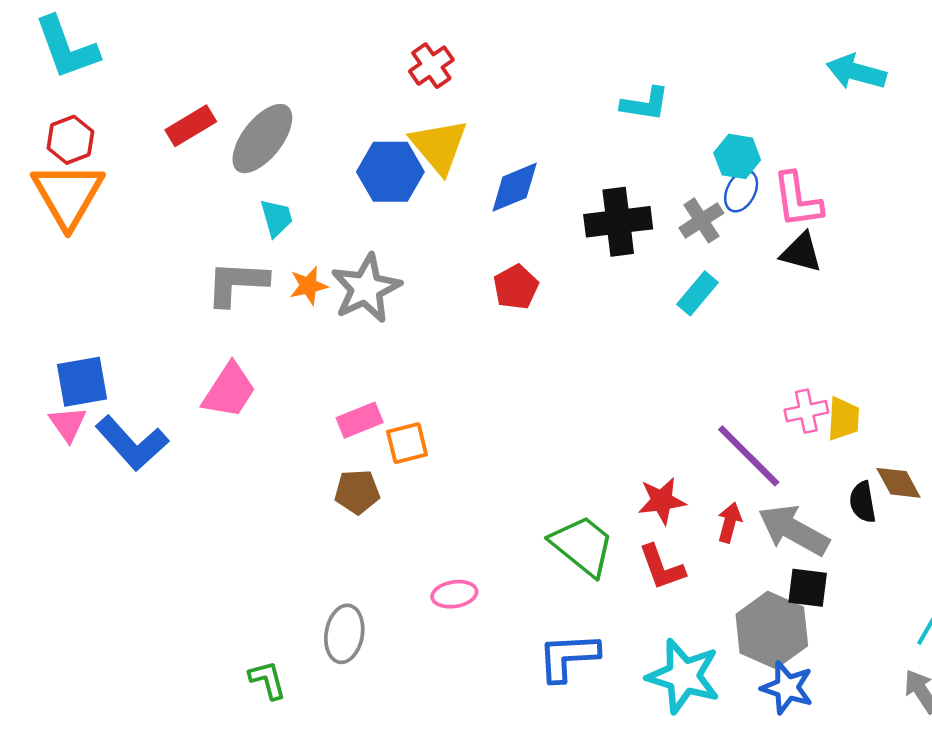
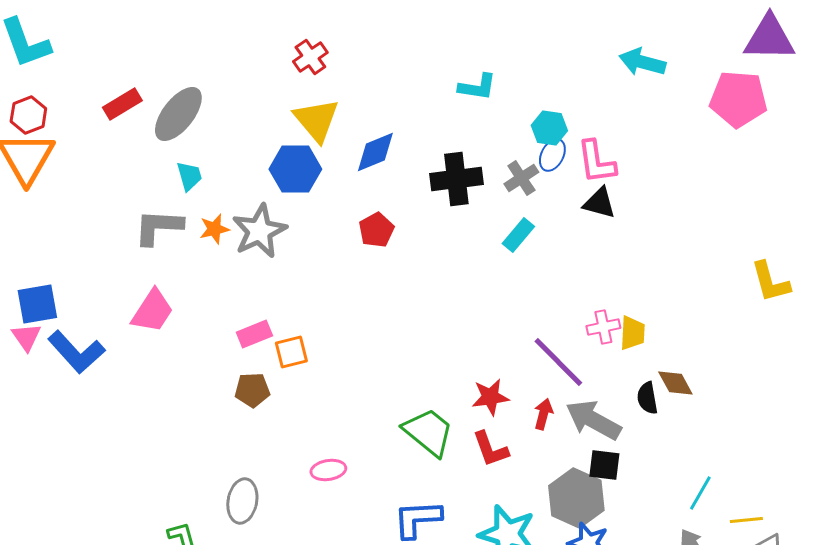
blue hexagon: (390, 172) -> (295, 169), moved

